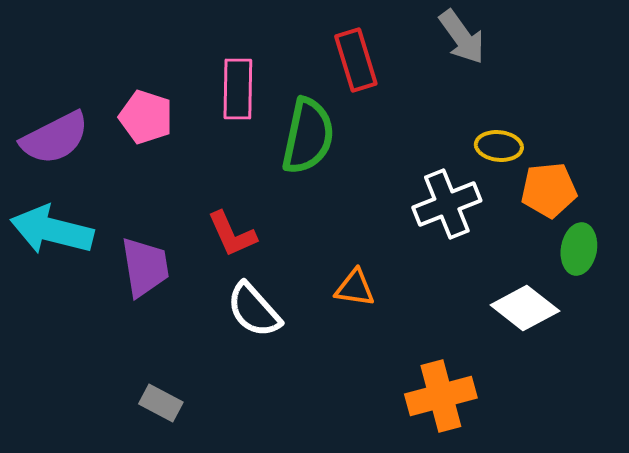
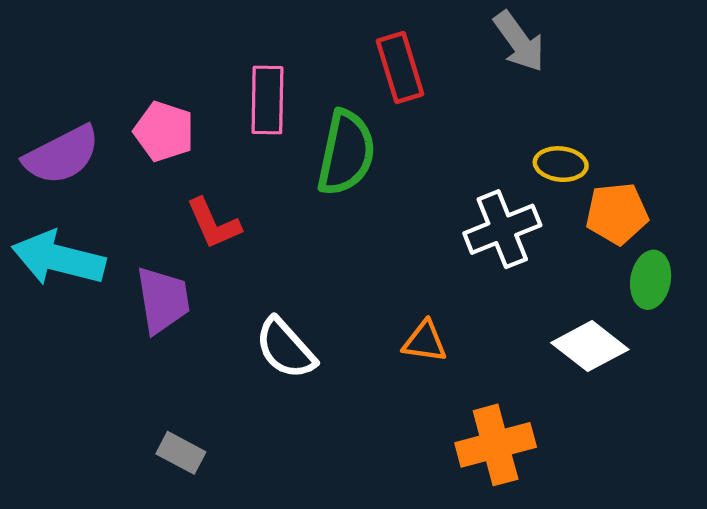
red L-shape: (232, 234) -> (213, 224), moved
orange triangle: (355, 288) -> (425, 342), moved

